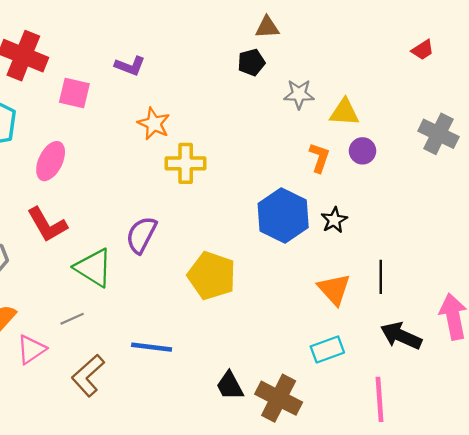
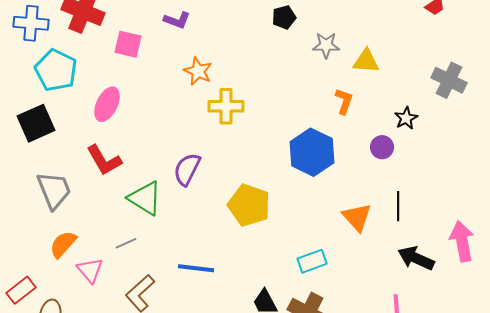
purple circle: (363, 151) -> (382, 147), moved
black star: (334, 220) -> (406, 118), moved
pink triangle: (31, 349) -> (90, 270), turned -36
cyan rectangle: (327, 349) -> (312, 261), moved

